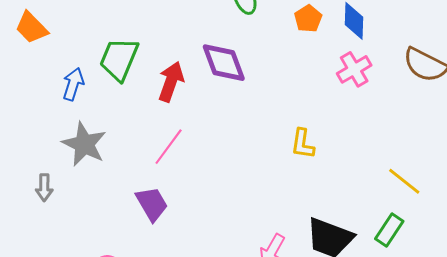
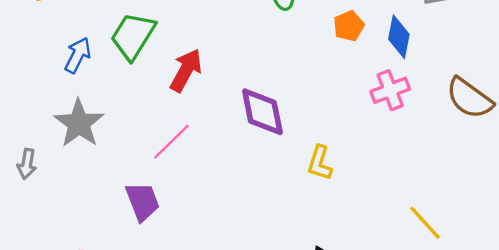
purple diamond: (224, 63) -> (262, 112), moved

